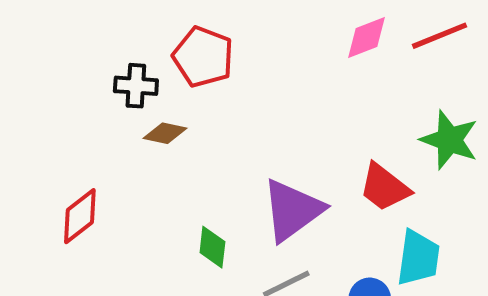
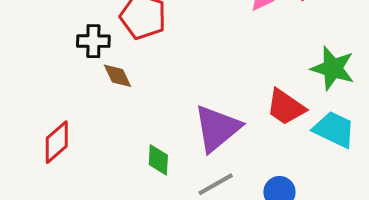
brown diamond: (165, 133) -> (117, 76), turned 56
cyan trapezoid: (418, 258) -> (334, 129), moved, turned -69

